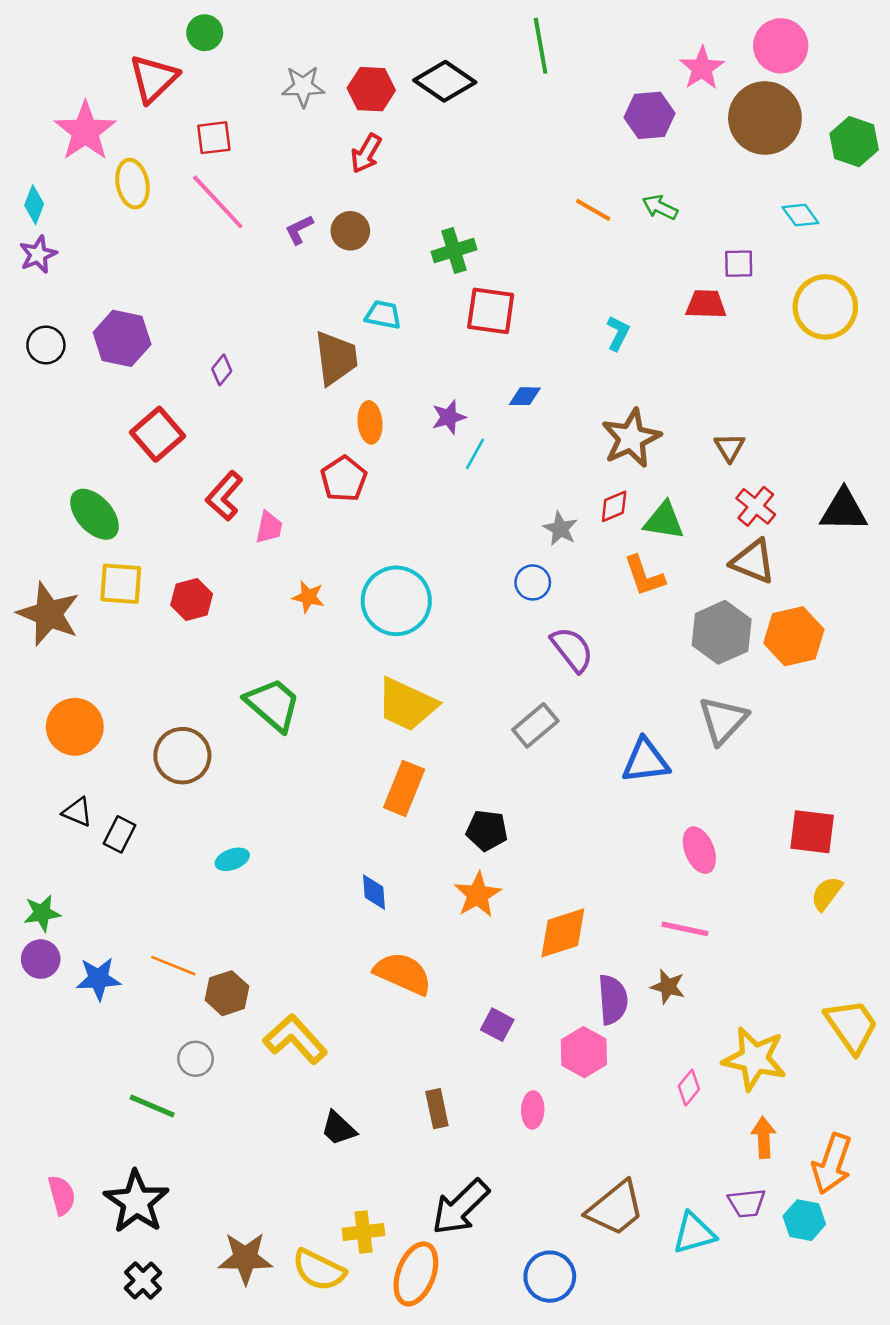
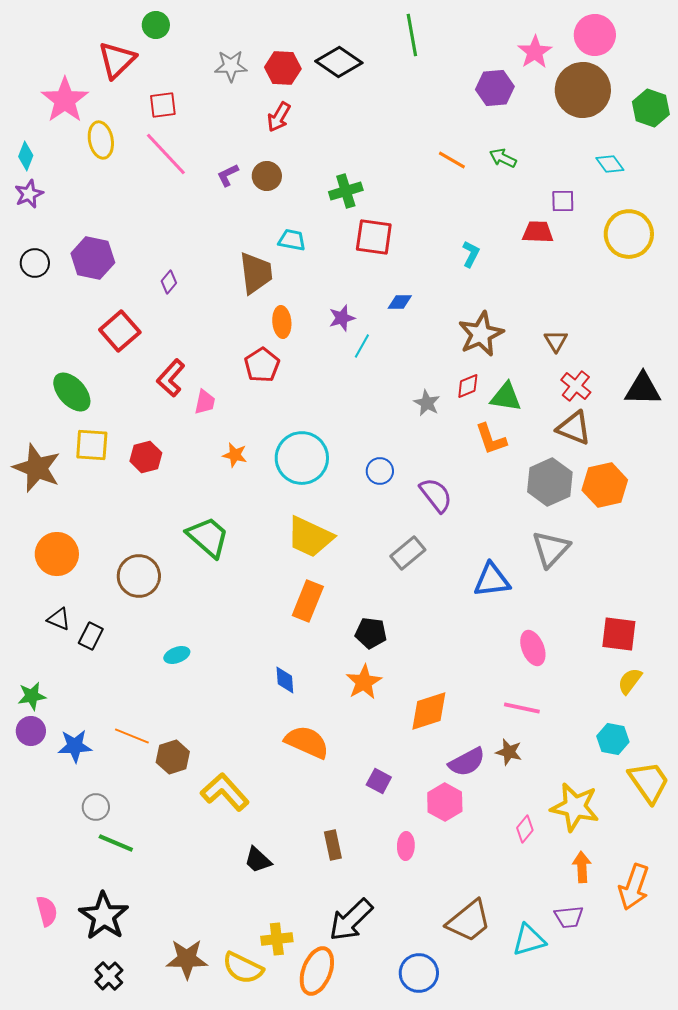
blue circle: (533, 582) -> (380, 471), moved
purple semicircle: (613, 1000) -> (467, 762), turned 66
gray circle: (196, 1059) -> (96, 807), moved
cyan hexagon: (804, 1220) -> (613, 739), moved

